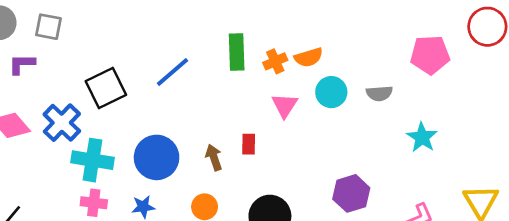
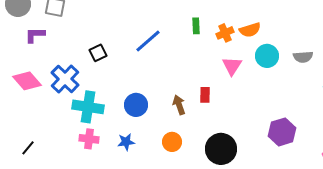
green rectangle: (237, 52) -> (196, 26), size x0.6
black square: (106, 88) -> (98, 53), size x0.6
blue circle: (157, 157) -> (136, 105), size x0.7

